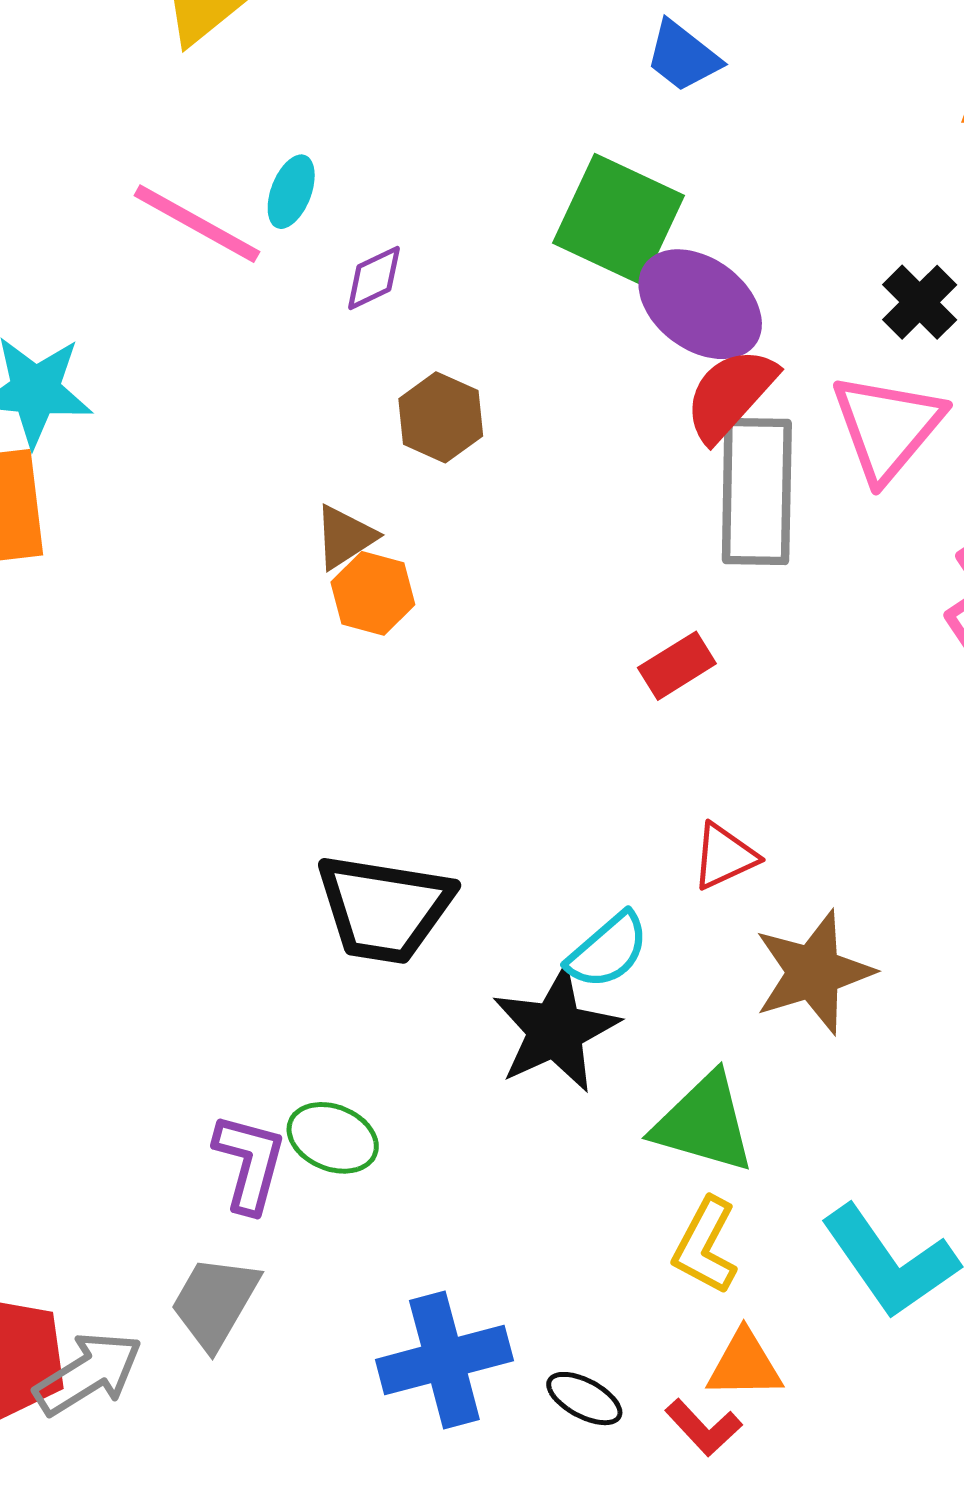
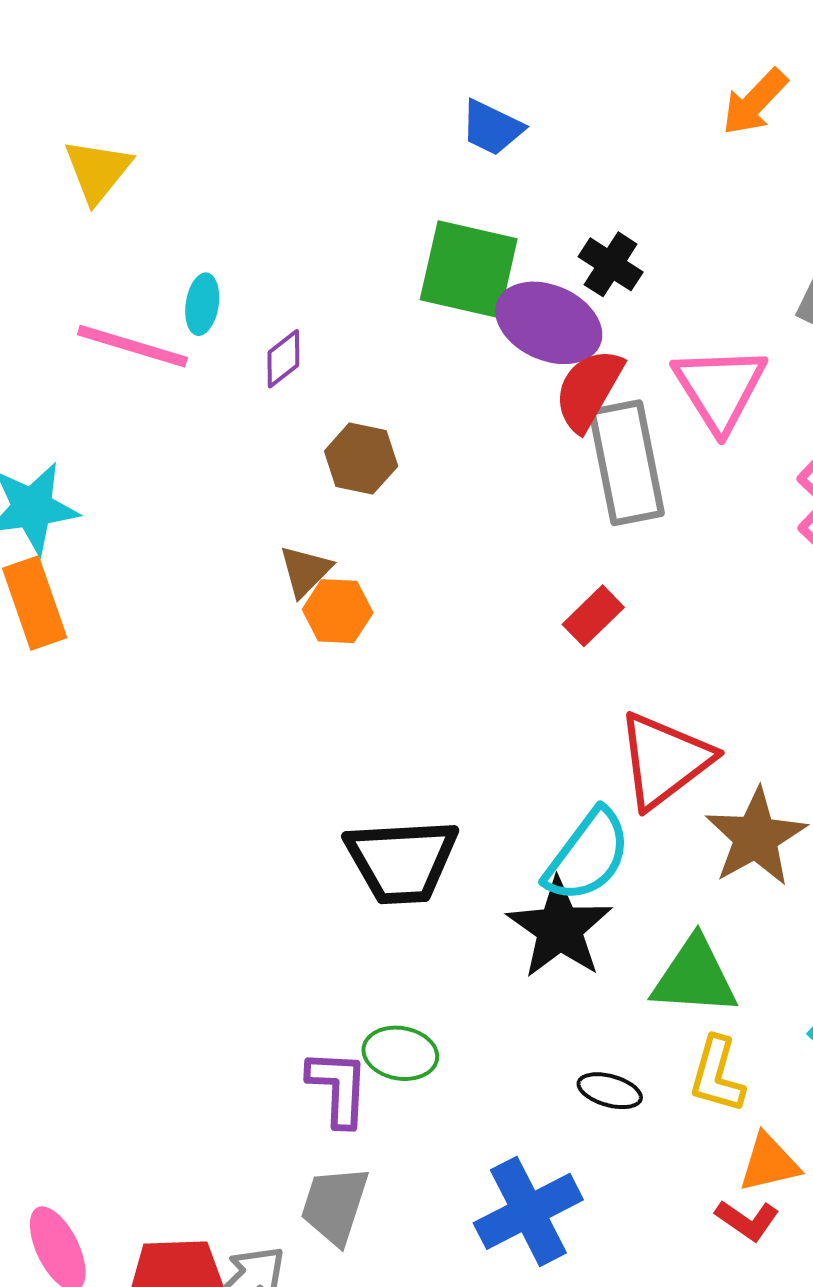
black cross: (920, 302) -> (611, 264), moved
red triangle: (724, 856) -> (664, 760), size x1.8
cyan semicircle: (608, 950) -> (588, 856), size x1.4
black ellipse: (584, 1399) -> (610, 1091), moved

